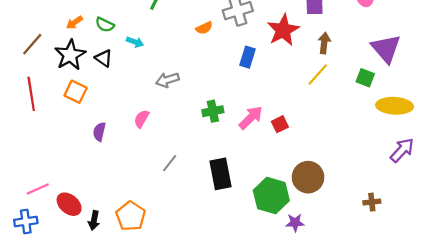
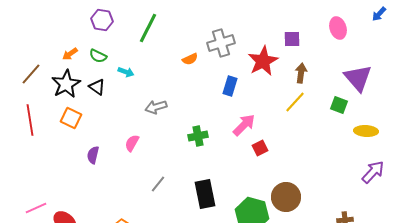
yellow ellipse: (395, 106) -> (366, 131), size x0.7
pink arrow: (251, 118) -> (244, 125), moved

